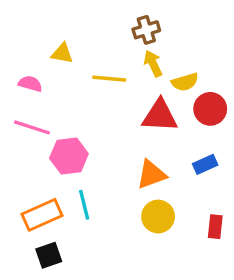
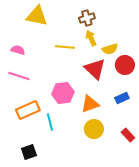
yellow triangle: (62, 53) -> (37, 16), moved, size x1.6
red triangle: (160, 116) -> (95, 69), turned 40
pink hexagon: (69, 156) -> (63, 93), moved
orange rectangle: (42, 215) -> (28, 110), moved
red rectangle: (215, 227) -> (128, 135), turned -48

